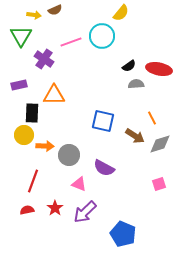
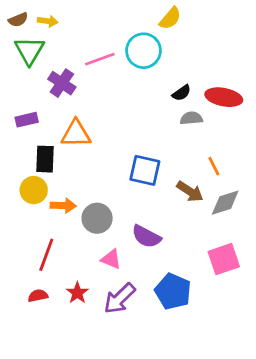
brown semicircle: (55, 10) -> (18, 20), moved
pink square: (159, 184) -> (224, 259), size x1.6
blue pentagon: (123, 234) -> (173, 291), moved

